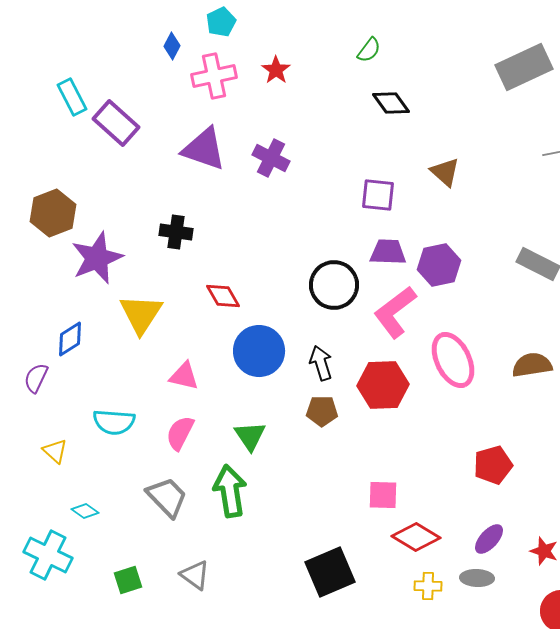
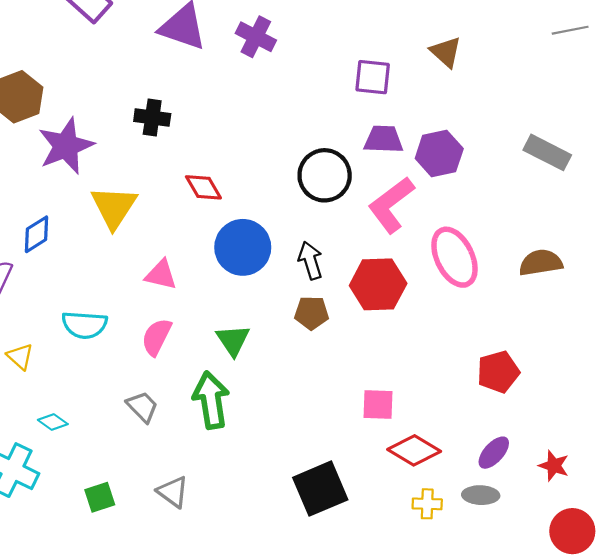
gray trapezoid: (167, 497) -> (142, 407), size x0.7

